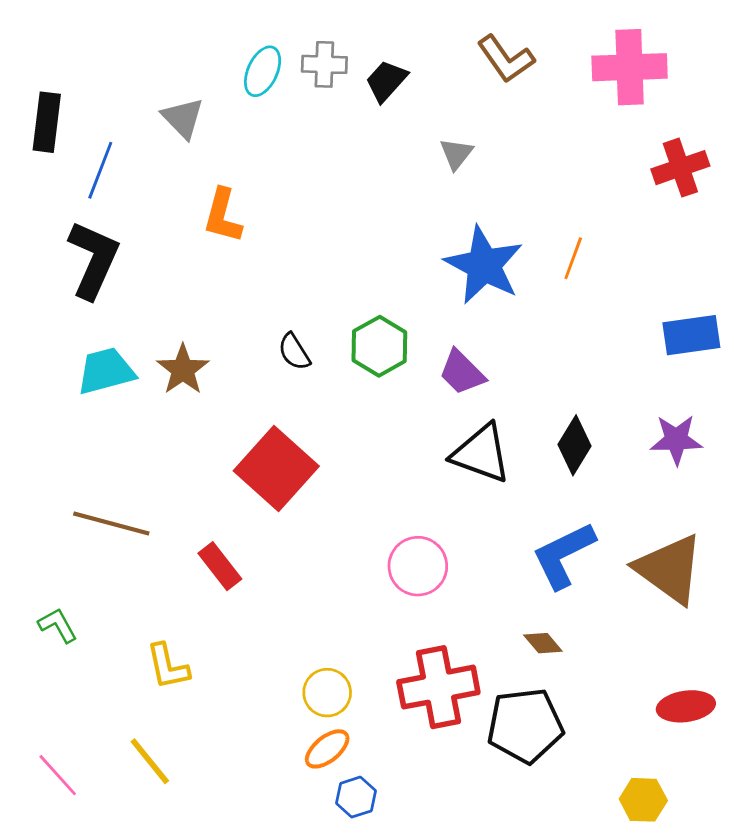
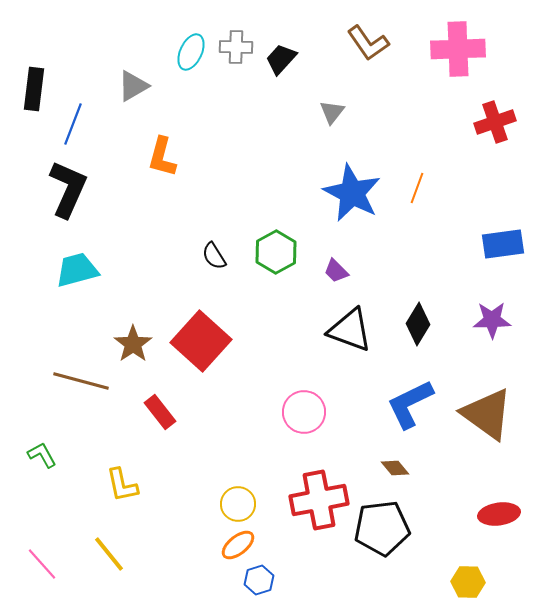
gray triangle: (183, 118) -> (133, 86), turned 44
brown star: (183, 370) -> (133, 344), moved
purple trapezoid: (462, 372) -> (336, 271), size x0.7

